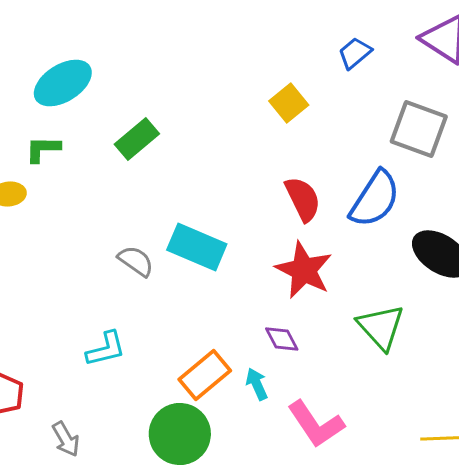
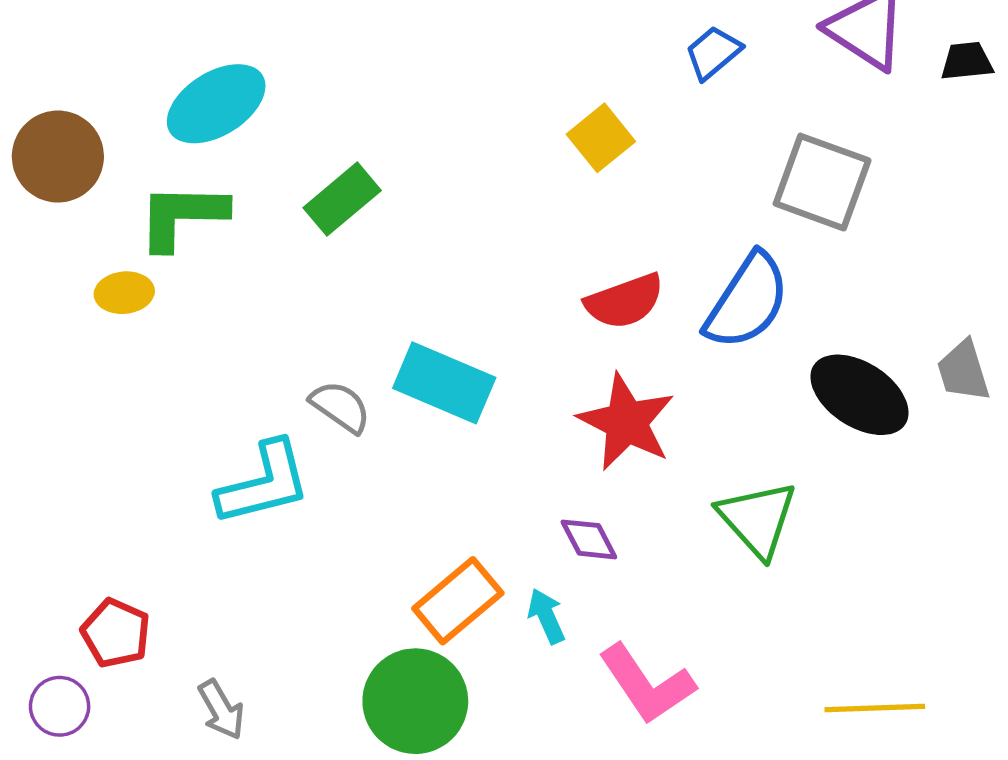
green L-shape: (43, 149) -> (182, 216), size x1.5
red semicircle: (303, 199) -> (625, 301), turned 96
cyan L-shape: (106, 349) -> (264, 483), moved, size x1.4

